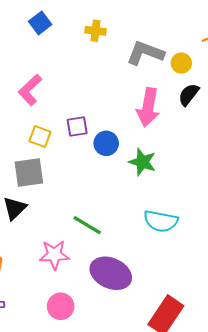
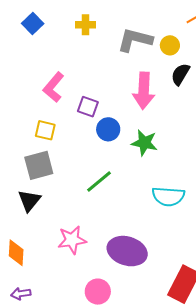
pink L-shape: (30, 90) -> (54, 87), moved
purple square: (77, 127) -> (88, 107), moved, turned 35
green line: (87, 225) -> (99, 181), moved, turned -64
pink circle: (61, 306) -> (98, 292), moved

